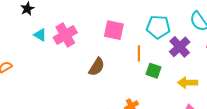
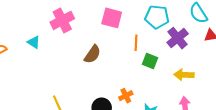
cyan triangle: (40, 35) -> (34, 42), moved

